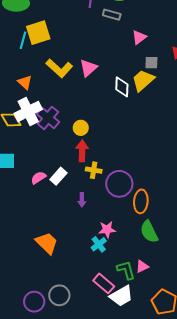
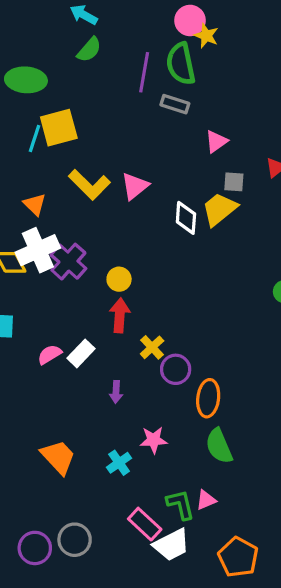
yellow cross: (94, 170) -> (152, 347), moved, turned 35
purple circle: (119, 184) -> (176, 369), size x0.7
cyan cross: (99, 244) -> (119, 463), moved

